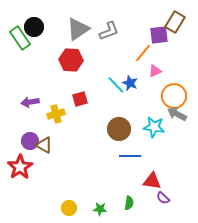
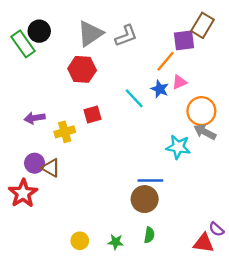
blue star: (130, 83) -> (160, 89), moved
brown circle: (119, 129) -> (145, 199), moved
red triangle: (152, 181) -> (204, 243), moved
purple semicircle: (163, 198) -> (216, 229), moved

